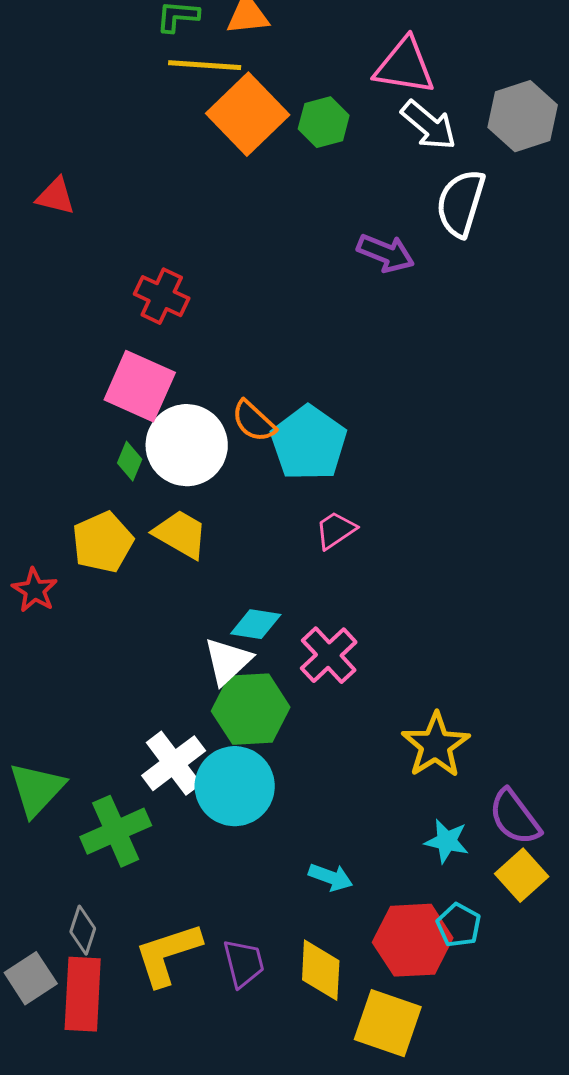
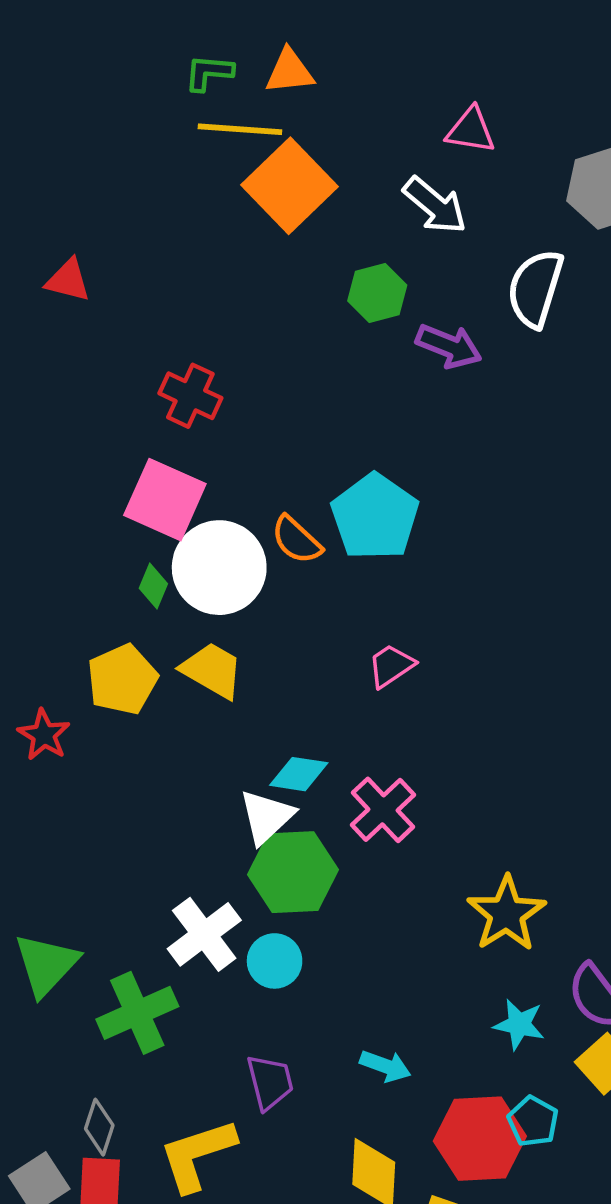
pink triangle: (405, 66) -> (471, 130), size x0.7
green hexagon: (324, 122) -> (377, 293), moved
white arrow: (429, 125) -> (435, 205), moved
cyan pentagon: (309, 443) -> (375, 517), moved
cyan circle: (235, 786) -> (275, 961), size x0.6
purple trapezoid: (244, 963) -> (270, 1082), moved

